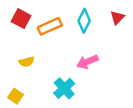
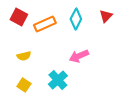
yellow square: (15, 96) -> (24, 85), moved

